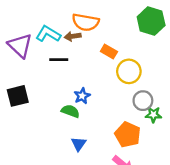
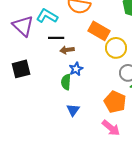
brown arrow: (73, 36) -> (67, 50), moved
orange rectangle: (109, 51) -> (99, 31), size x1.5
green semicircle: (70, 111) -> (66, 82), turned -105

